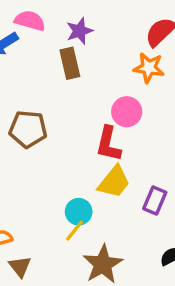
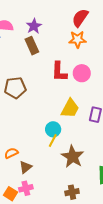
pink circle: (127, 112) -> (82, 73), moved
red L-shape: (108, 144) -> (59, 72), moved
brown triangle: (20, 267) -> (26, 167), turned 40

